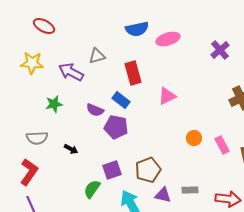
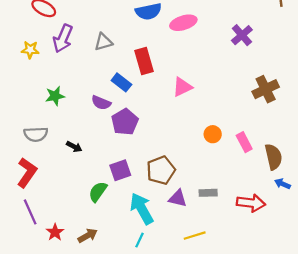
yellow star: (32, 63) -> (30, 50), size x0.7
purple arrow: (71, 72) -> (63, 39), moved, turned -95
blue rectangle: (121, 100) -> (121, 82), moved
purple pentagon: (116, 127) -> (125, 122), turned 30

